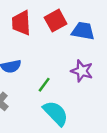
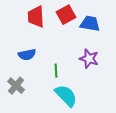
green line: (44, 85) -> (56, 71), turned -40

